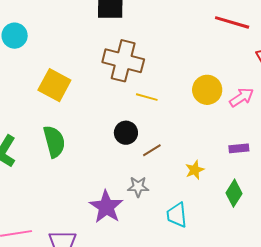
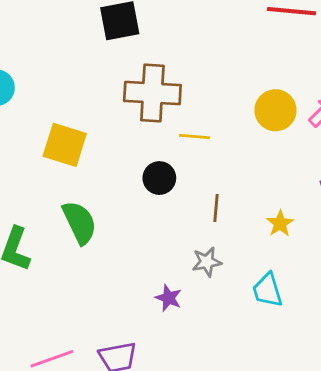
black circle: (126, 133) -> (159, 178), moved
brown line: (152, 150) -> (216, 208), turned -42
purple star: (106, 207) -> (169, 298), size x0.6

